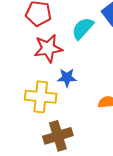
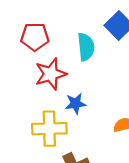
cyan semicircle: (83, 28) -> (86, 47), turned 140

